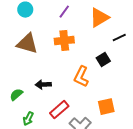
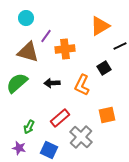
purple line: (64, 12) -> (46, 36), moved
black arrow: (43, 85) -> (52, 83), moved
green semicircle: (16, 95) -> (17, 83), moved, size x1.6

